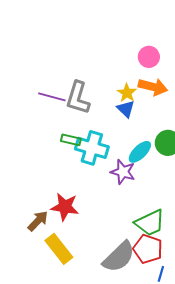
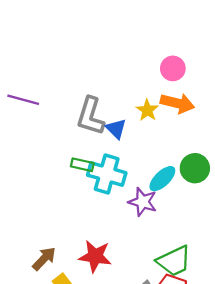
purple line: (52, 97) -> (23, 100), moved
blue triangle: (126, 109) -> (116, 129), moved
red star: (65, 207) -> (95, 256), moved

